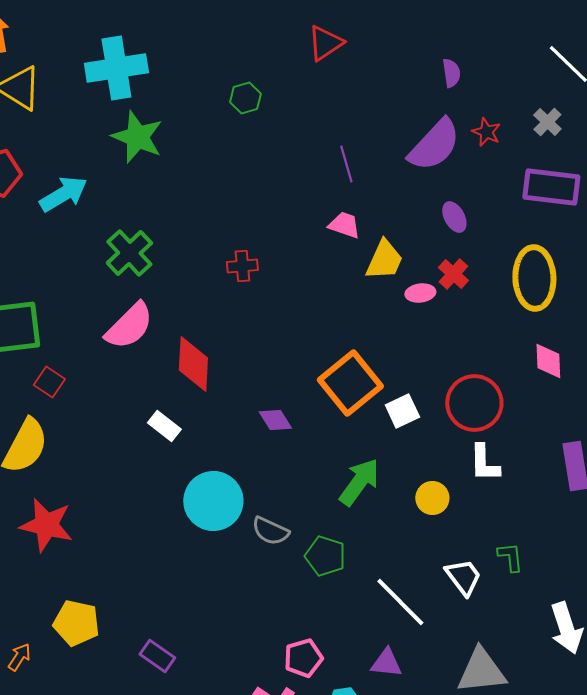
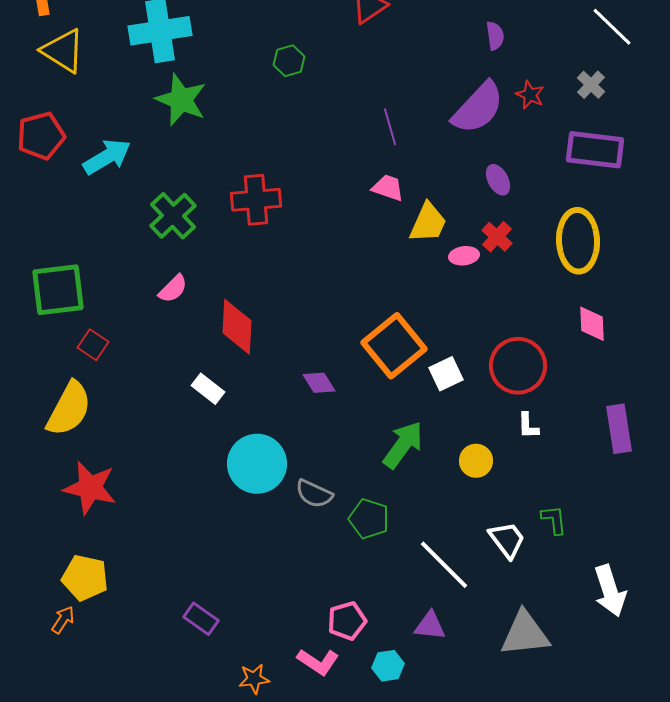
red cross: (242, 266) -> (256, 200), moved, size x1.6
pink semicircle: (129, 326) -> (173, 289), size x0.6
white L-shape: (484, 463) -> (528, 426), size x0.7
yellow pentagon: (76, 623) -> (85, 578), moved

